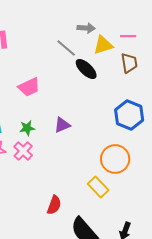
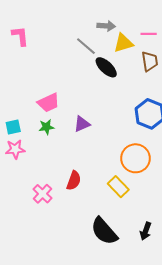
pink trapezoid: (29, 87) -> (49, 103), moved
pink cross: (23, 151) -> (42, 194), moved
red semicircle: (54, 205) -> (74, 181), moved

